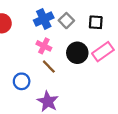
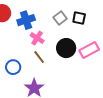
blue cross: (44, 19) -> (26, 20), moved
black square: (96, 22) -> (79, 18), moved

